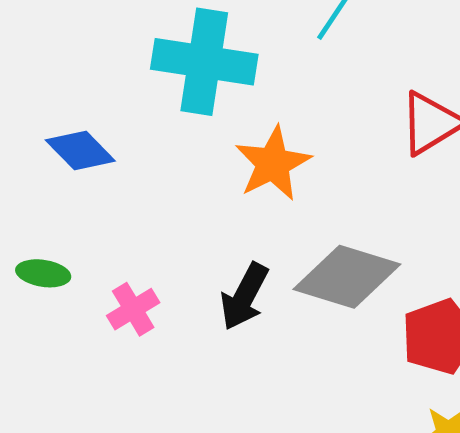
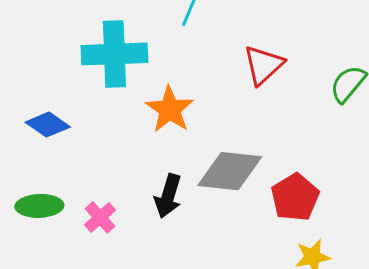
green ellipse: (43, 273) -> (39, 206), size x1.4

